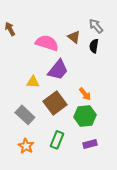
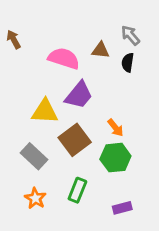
brown triangle: (74, 37) -> (101, 50), turned -32
yellow triangle: (33, 82) -> (45, 111), size x1.5
purple rectangle: (90, 144) -> (122, 208), moved

